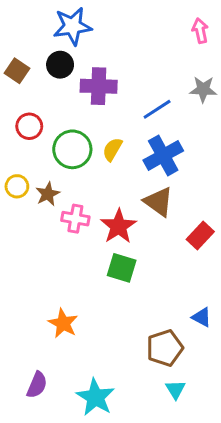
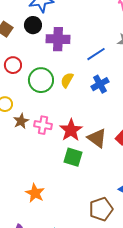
blue cross: (163, 156) -> (100, 84), size x0.7
brown star: (48, 194) -> (21, 121), moved
brown triangle: (159, 202) -> (97, 138), moved

